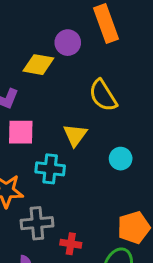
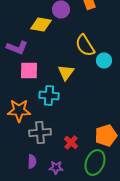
cyan circle: (121, 159) -> (104, 60), moved
red cross: (71, 244) -> (71, 142), moved, turned 32

